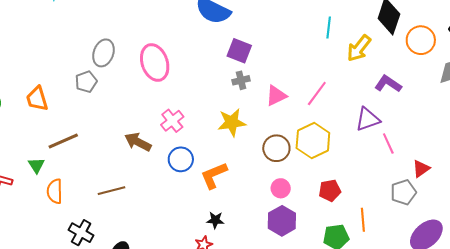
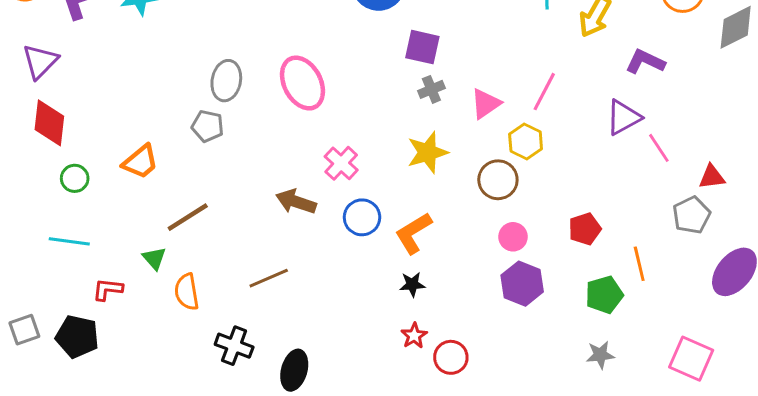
gray pentagon: (86, 82) -> (208, 126), turned -30
orange trapezoid: (37, 99) -> (140, 162), turned -104
yellow hexagon: (313, 140) -> (526, 142), moved, size x0.7
red triangle: (421, 169) -> (712, 177), turned 36
black star: (215, 220) -> (412, 284), moved

